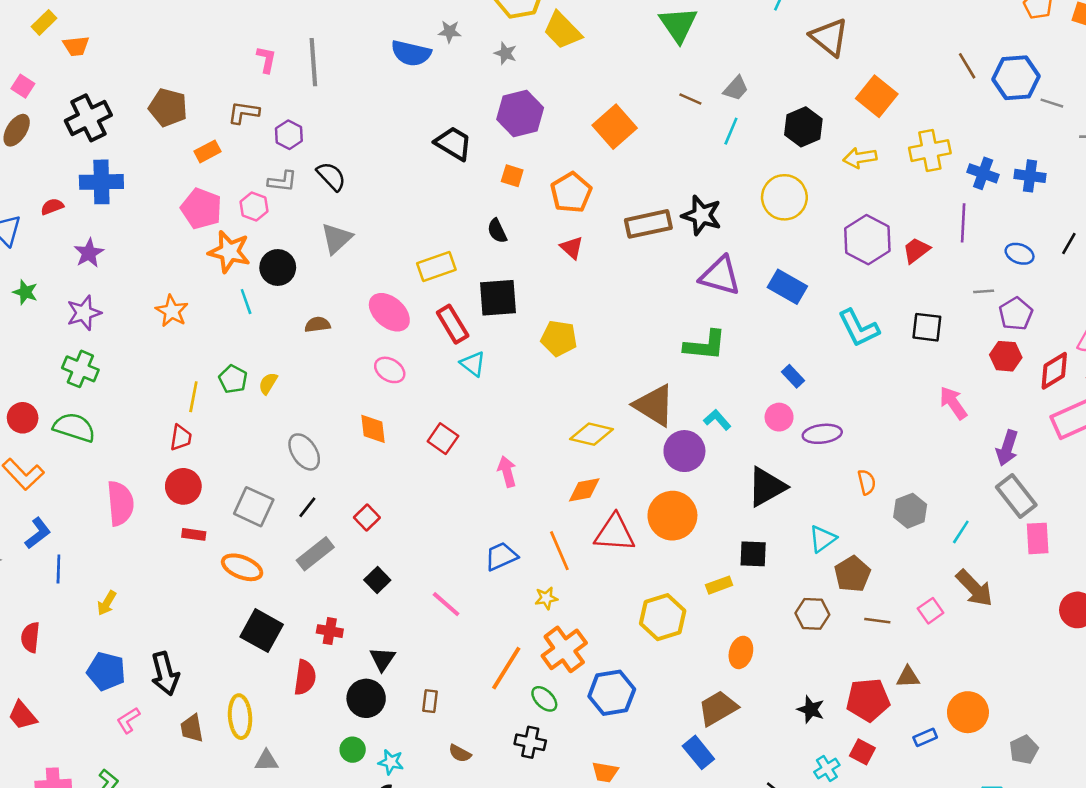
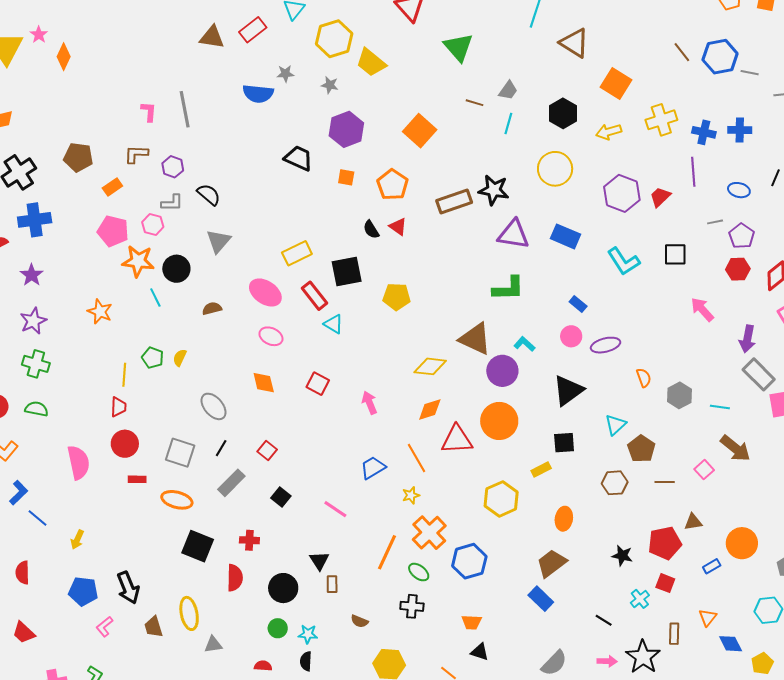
black semicircle: (497, 231) -> (371, 230), moved
green semicircle: (74, 427) -> (36, 409), size x0.7
cyan line: (961, 532) -> (720, 407), turned 72
blue line: (58, 569) -> (37, 518), turned -45
black triangle: (382, 659) -> (319, 561), moved

